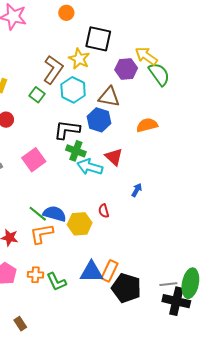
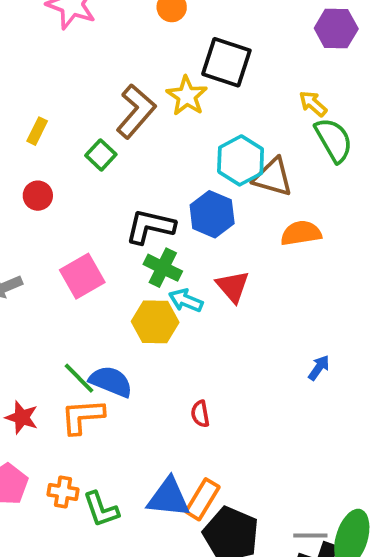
yellow arrow: (146, 56) -> (313, 104), size x0.7
purple hexagon: (126, 69) -> (336, 28), moved
cyan hexagon: (73, 90) -> (241, 160), moved
brown triangle: (109, 97) -> (273, 177), moved
cyan arrow: (90, 167) -> (186, 300), size x0.7
blue arrow: (137, 190) -> (319, 368), moved
red semicircle: (104, 211) -> (200, 414), moved
yellow hexagon: (80, 224) -> (155, 322), moved

